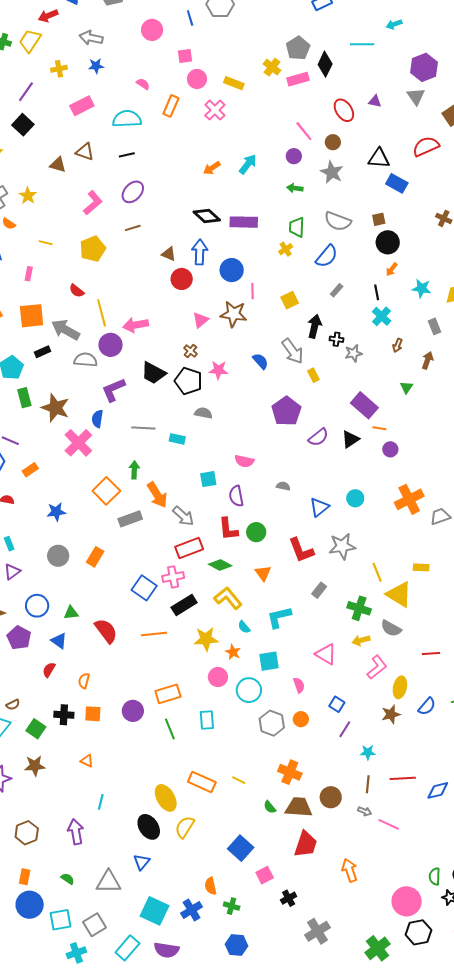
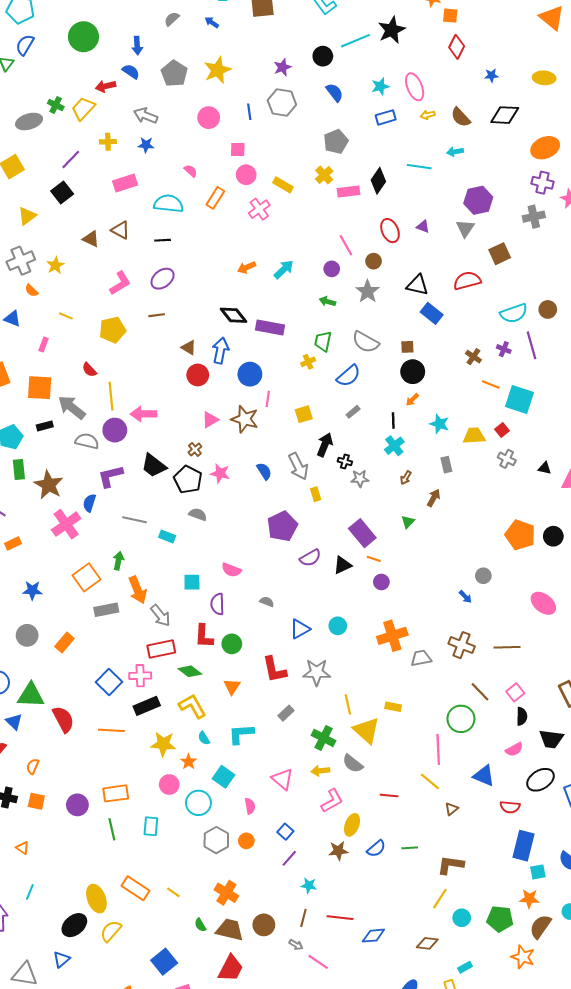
gray pentagon: (298, 48) -> (336, 142), moved
green triangle: (71, 613) -> (31, 695), size x1.8
cyan square: (269, 661) -> (224, 777), turned 35
black ellipse: (149, 827) -> (74, 925), turned 75

